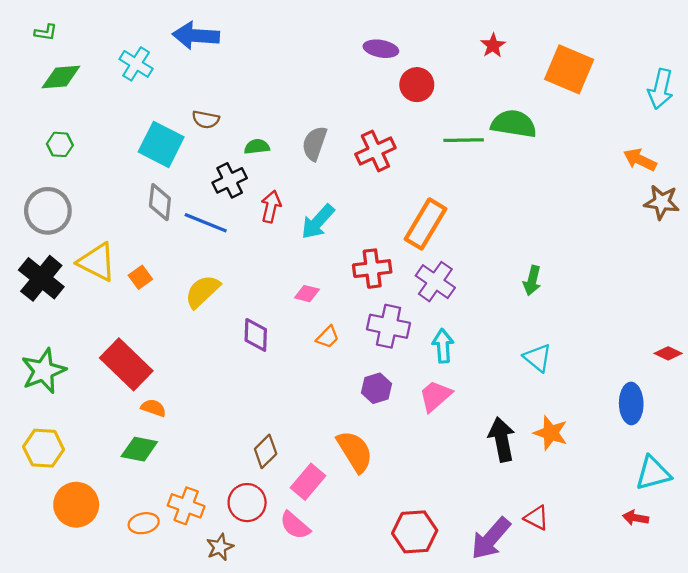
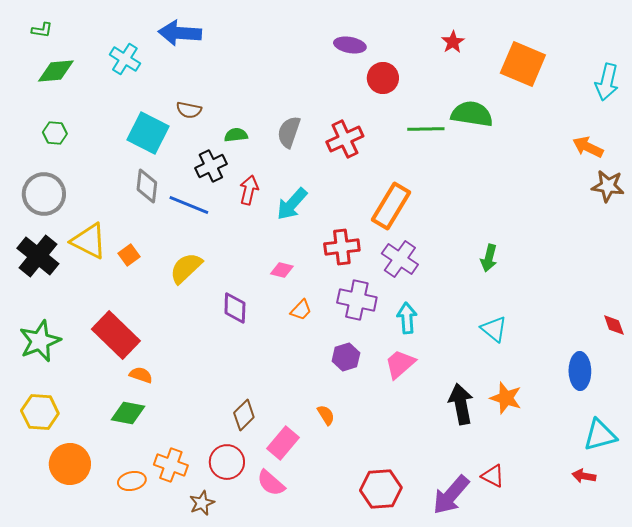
red diamond: (668, 353) -> (614, 325), turned 45
orange semicircle: (355, 451) -> (326, 415), size x0.5

